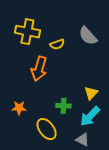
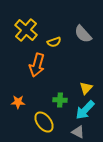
yellow cross: (27, 32) -> (26, 30), turned 30

